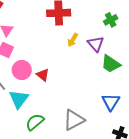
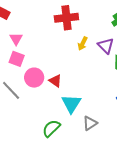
cyan triangle: (19, 99) -> (71, 104), moved
gray triangle: (74, 120) -> (90, 123), size x0.7

